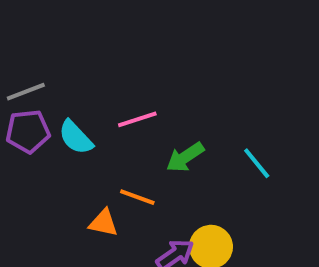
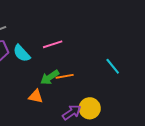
green arrow: (185, 157) -> (50, 77), moved
orange line: (137, 197) -> (65, 76), moved, turned -30

